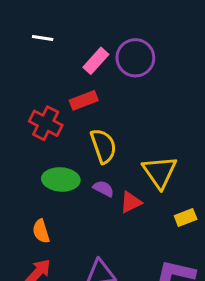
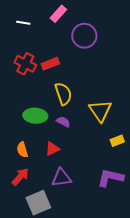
pink rectangle: (96, 61) -> (58, 14), moved
red cross: (46, 123) -> (25, 64), moved
red triangle: (131, 202) -> (52, 149), moved

